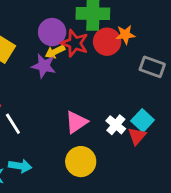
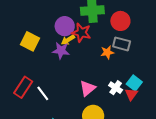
orange star: (125, 35) -> (107, 52), moved
red circle: (107, 42) -> (120, 21), moved
gray rectangle: (152, 67) -> (122, 44), moved

